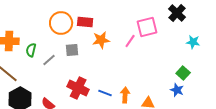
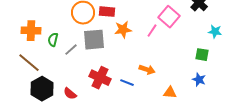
pink square: (147, 27) -> (169, 17), turned -35
gray square: (72, 50) -> (94, 40), size x1.6
green square: (183, 73) -> (202, 55), moved, turned -32
orange arrow: (125, 95) -> (147, 70), moved, turned 105

